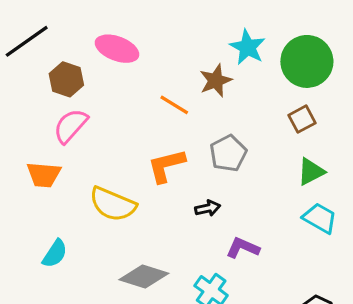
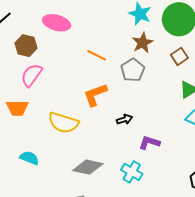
brown star: (216, 81) -> (142, 43), moved
gray pentagon: (228, 153) -> (133, 70), moved
cyan semicircle: (55, 254) -> (29, 158), turned -96

